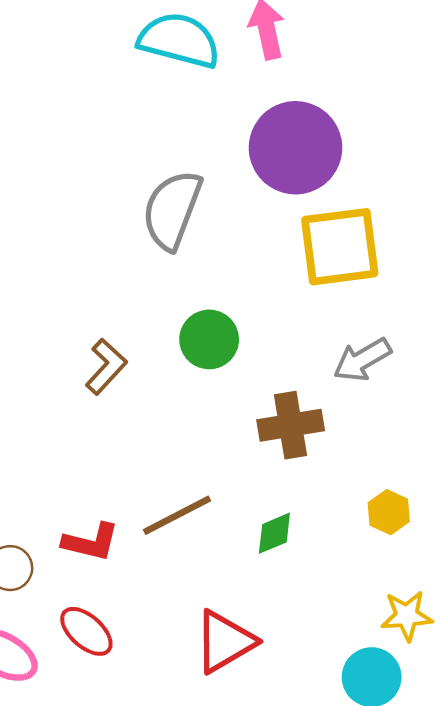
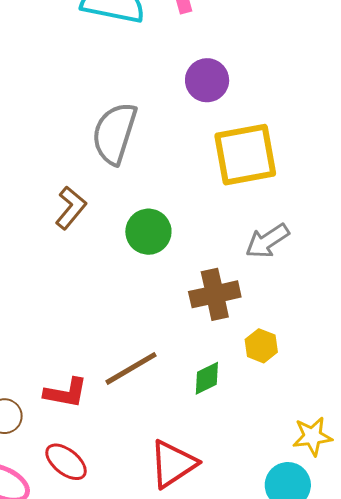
purple circle: (296, 148) -> (207, 80), size x0.6
brown L-shape: (106, 367) -> (71, 208), moved
yellow hexagon: (389, 512) -> (261, 346), moved

